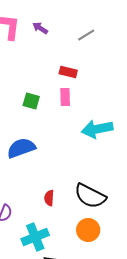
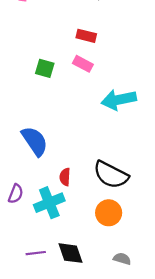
pink rectangle: (65, 97) -> (83, 64), turned -60
blue semicircle: (21, 148) -> (35, 141), moved, turned 76
cyan cross: (35, 237) -> (49, 203), moved

